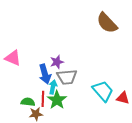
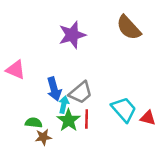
purple star: (57, 62) -> (72, 35), moved, size x1.6
gray trapezoid: (67, 77) -> (81, 93), turned -35
red line: (43, 99) -> (87, 119), moved

